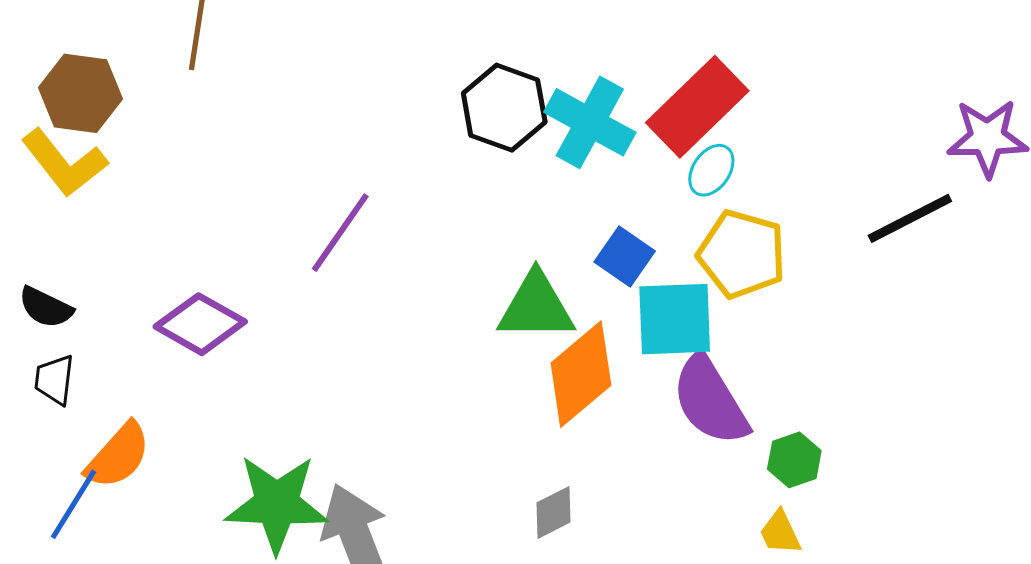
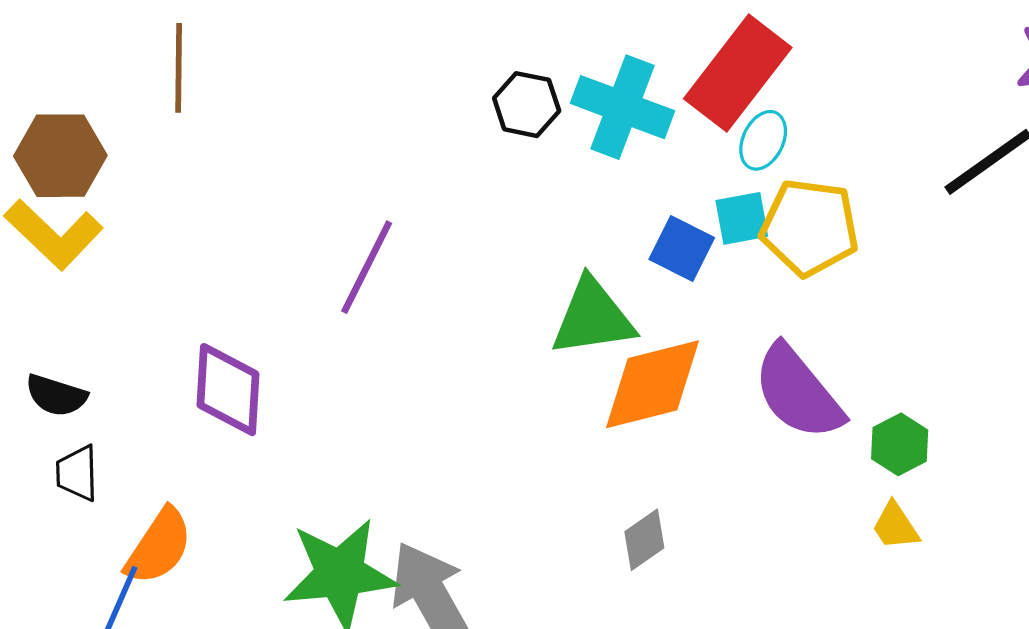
black hexagon: (504, 108) -> (527, 105), size x0.7
cyan square: (675, 319) -> (742, 218), moved, size x0.6
purple diamond: (200, 324) -> (228, 390), turned 72
orange diamond: (581, 374) -> (652, 384), turned 34

